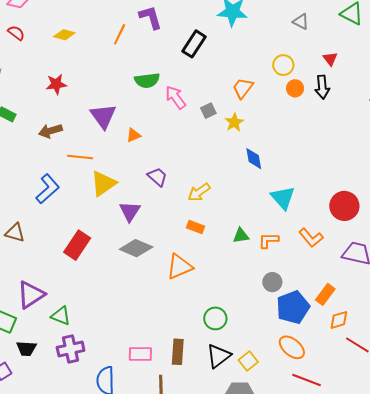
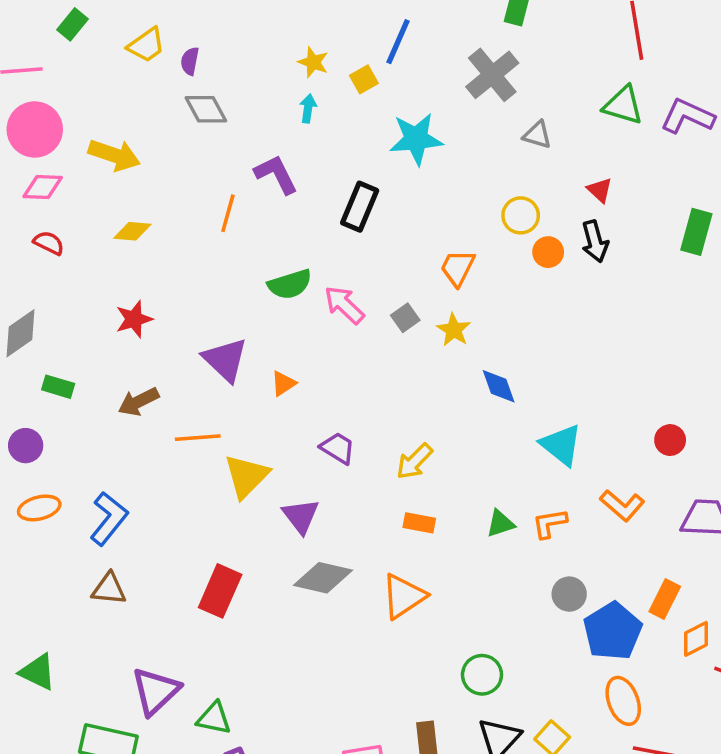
blue L-shape: (48, 189) -> (109, 518), moved
red circle: (344, 206) -> (670, 440), size x0.6
orange ellipse: (292, 347) -> (623, 701), turned 40

